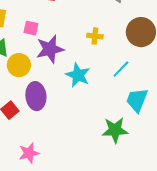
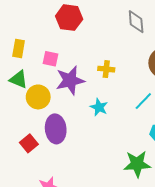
yellow cross: (95, 36) -> (106, 69), moved
cyan star: (78, 75) -> (99, 107), size x0.7

